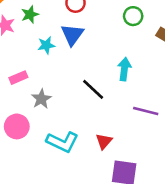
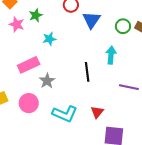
green circle: (133, 16) -> (123, 26), moved
blue triangle: (72, 35) -> (91, 20), moved
pink rectangle: (18, 78) -> (29, 65), size x1.5
black line: (93, 89) -> (87, 72), turned 42

